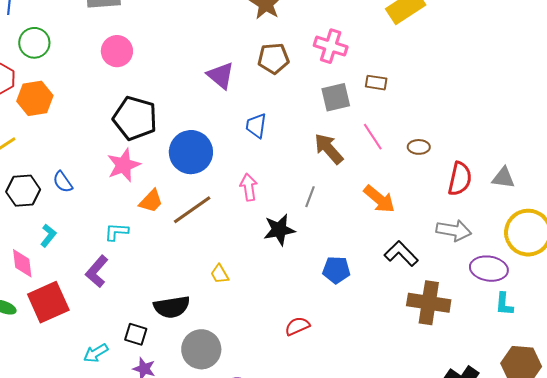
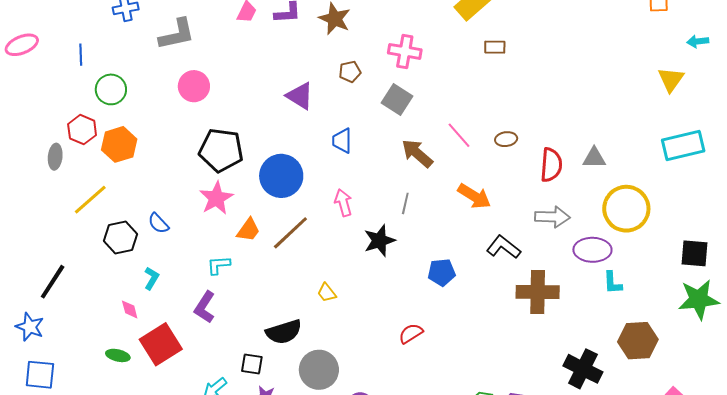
brown pentagon: (273, 58) -> (350, 72), size x0.7
brown rectangle: (376, 83) -> (495, 47), moved
gray square: (336, 97) -> (397, 99), moved, turned -36
pink diamond: (22, 263) -> (130, 309), size x0.7

